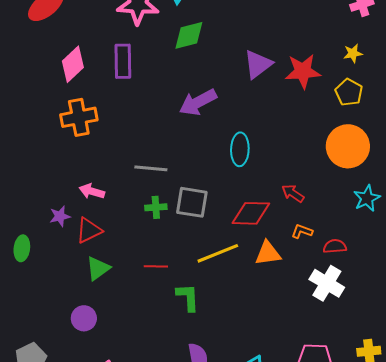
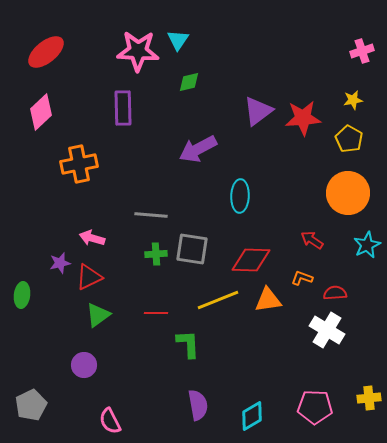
green diamond: (189, 35) -> (189, 82), size x0.7
pink diamond: (73, 64) -> (41, 112), moved
red arrow: (293, 193) -> (312, 240), moved

